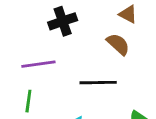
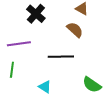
black cross: (63, 21) -> (36, 14), turned -30

